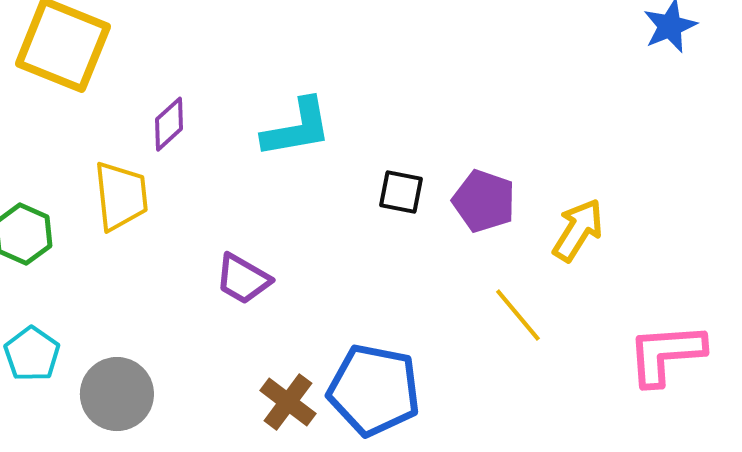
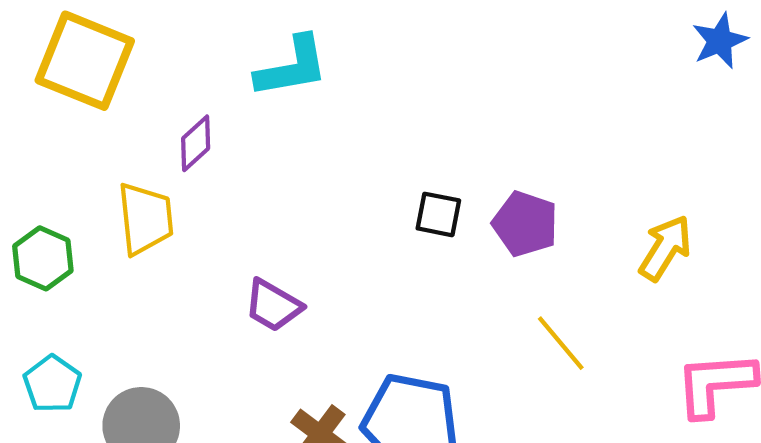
cyan L-shape: (297, 128) -> (292, 67), moved
yellow arrow: (578, 230) -> (665, 248), moved

